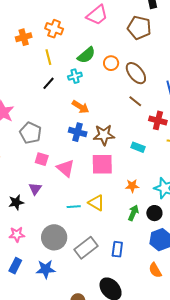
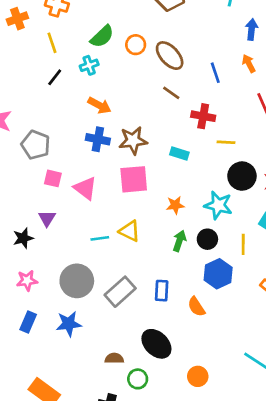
orange semicircle: (155, 270) -> (196, 307), moved

